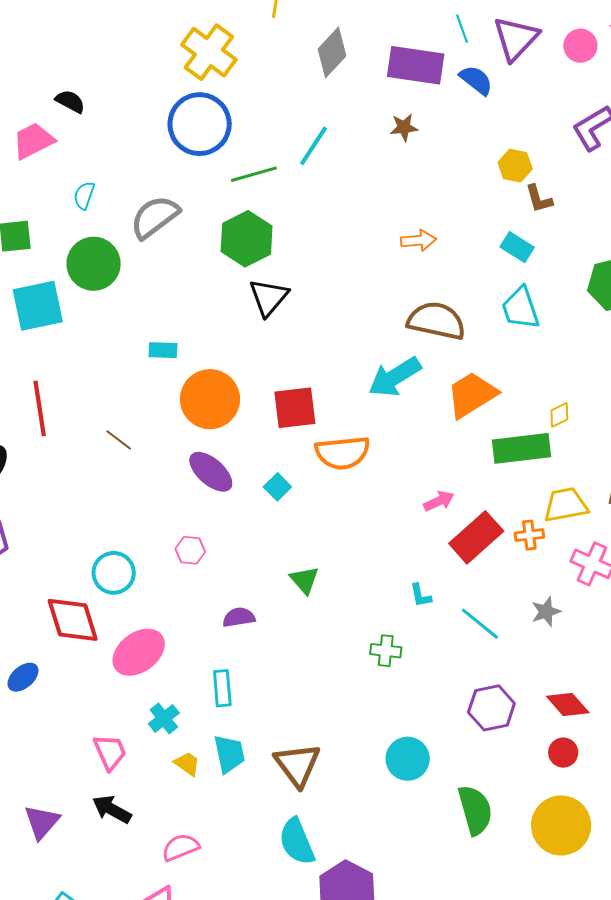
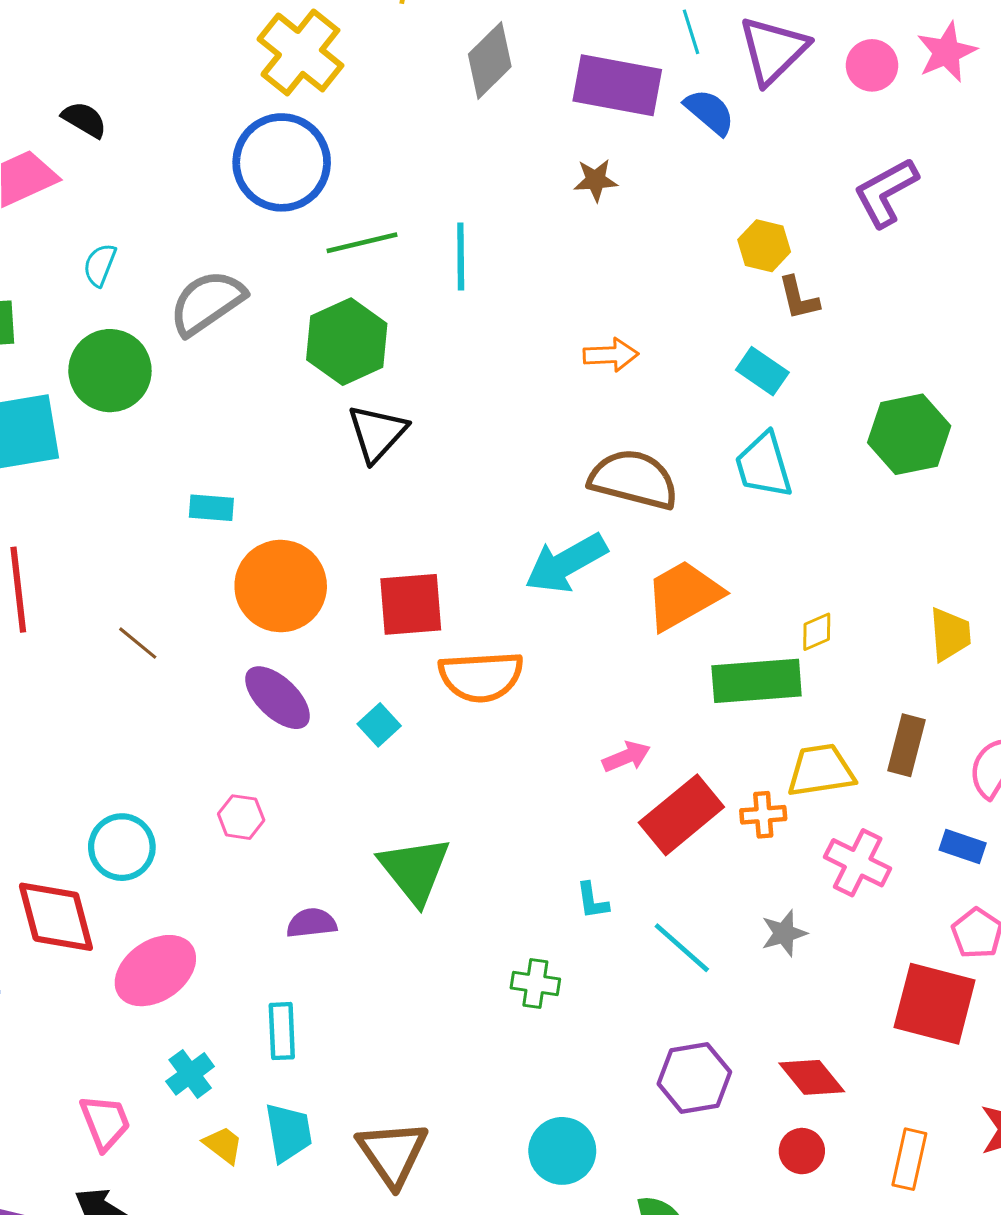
cyan line: (314, 146) -> (461, 256), moved, turned -36
green triangle: (304, 580) -> (415, 870), size x1.6

